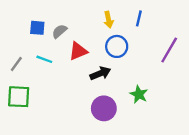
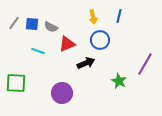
gray semicircle: (59, 31) -> (51, 27), turned -112
purple line: (169, 50) -> (145, 64), moved
gray line: (16, 64) -> (14, 23), moved
purple circle: (104, 108) -> (62, 93), moved

